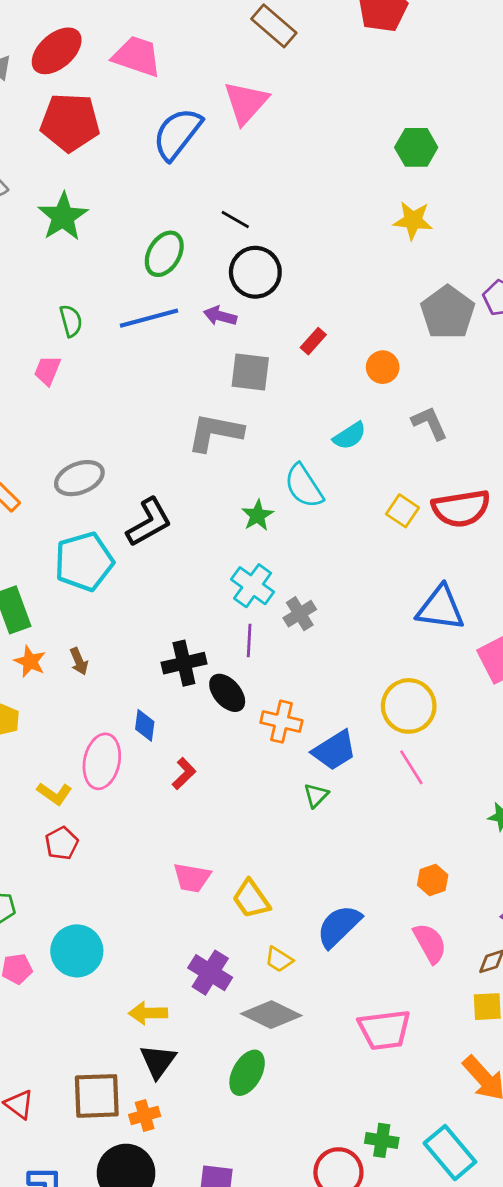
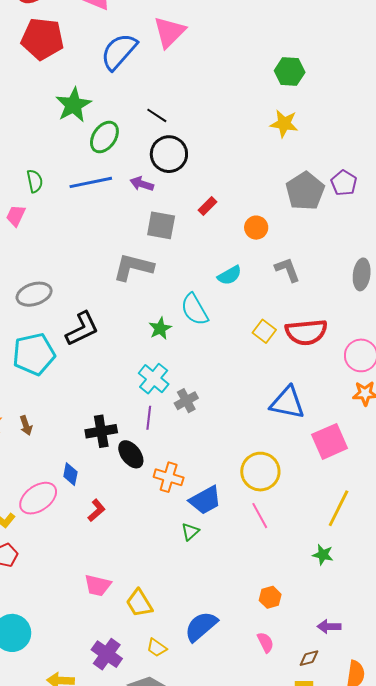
green star: (63, 217) -> (73, 105), moved
pink ellipse: (102, 761) -> (38, 498), turned 39
pink semicircle: (430, 943) -> (265, 642), size x0.7

